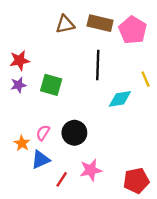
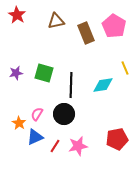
brown rectangle: (100, 23) -> (86, 33), moved, turned 55
red star: (20, 60) -> (17, 15), moved, turned -30
black line: (98, 65) -> (71, 85), moved
red line: (62, 179) -> (55, 146), moved
red pentagon: (136, 181) -> (117, 139), moved

